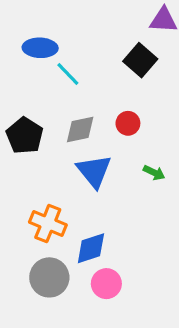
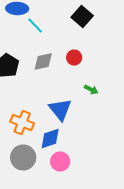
blue triangle: (94, 171) -> (60, 110), moved

